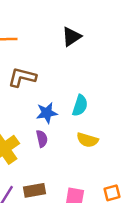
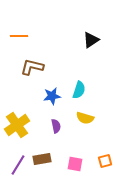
black triangle: (71, 37) -> (91, 40), moved
purple semicircle: (42, 139) -> (56, 126), moved

